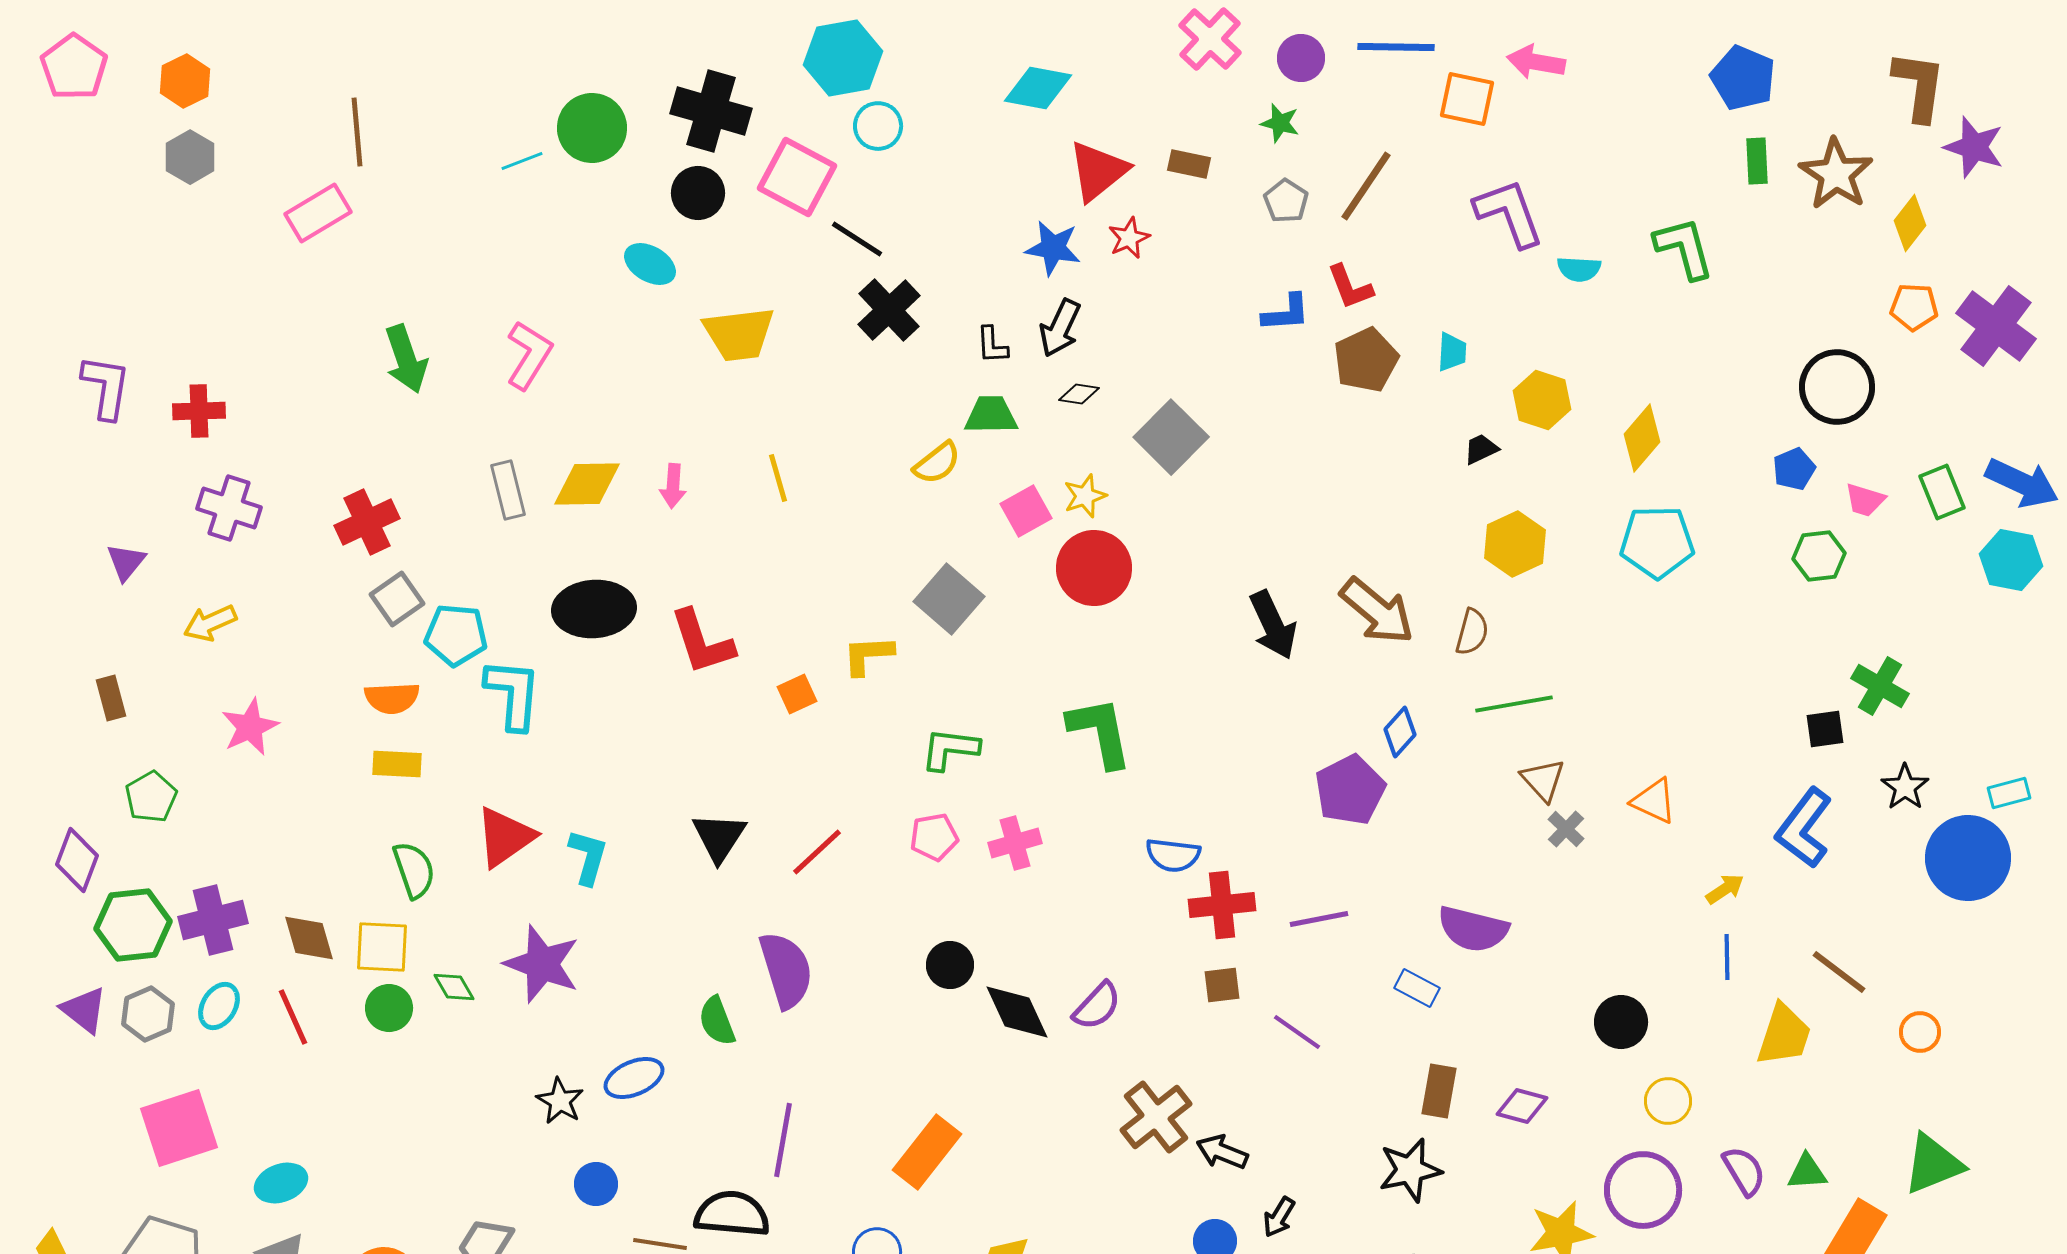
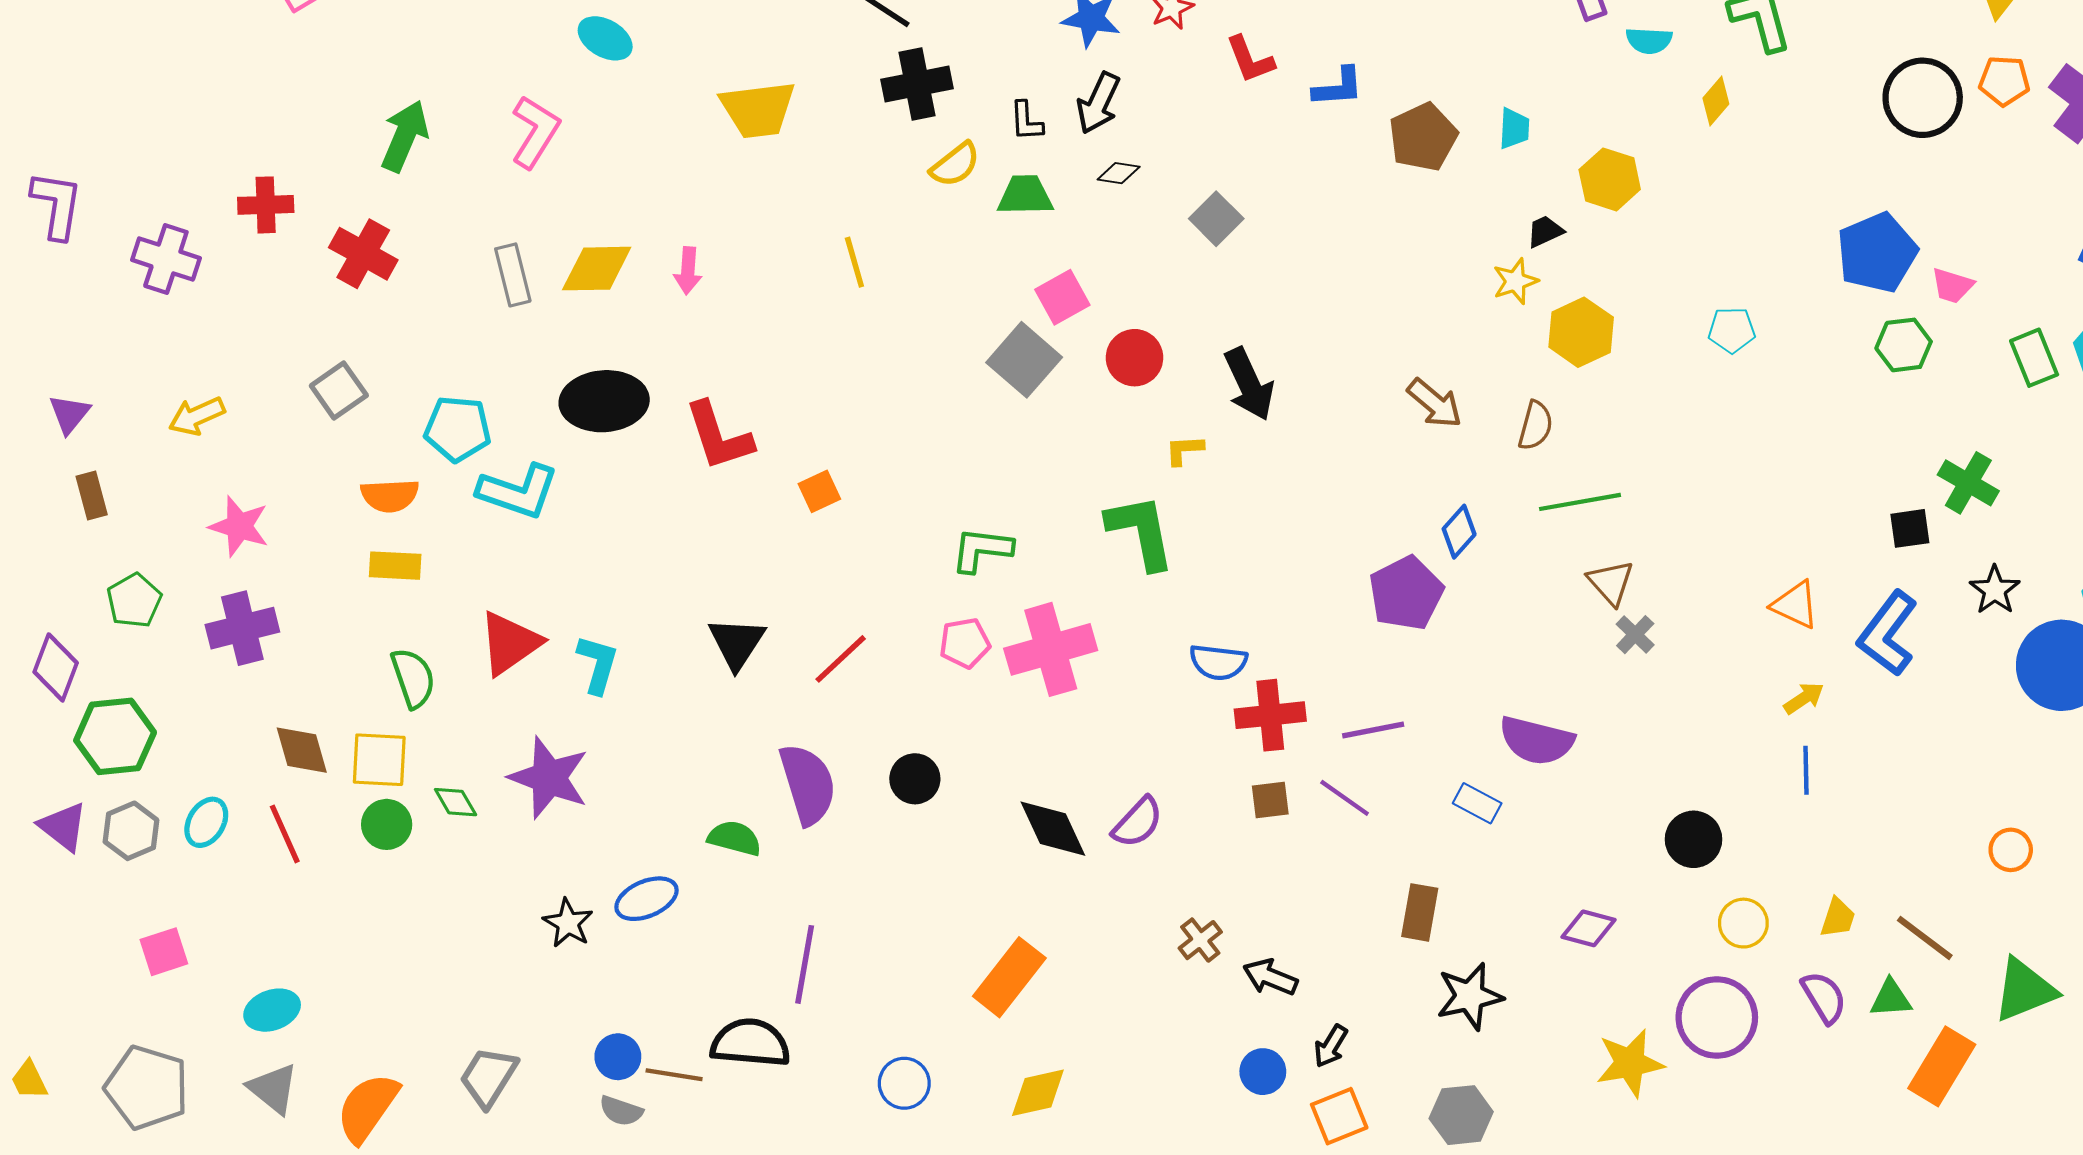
cyan ellipse: (650, 264) -> (605, 38), moved
red L-shape: (1350, 287) -> (1250, 60), moved
black cross: (889, 310) -> (917, 84), turned 32
green arrow: (406, 359) -> (405, 136), turned -138
purple L-shape: (106, 387) -> (57, 205), moved
black circle: (1837, 387) -> (1923, 98), moved
red cross: (199, 411) -> (266, 205), moved
gray square: (1171, 437) -> (1216, 219), size x0.7
yellow diamond: (1642, 438) -> (1716, 101), moved, size x0.7
yellow semicircle: (937, 463) -> (955, 165), moved
blue pentagon: (1794, 469) -> (1877, 253), size x1.8
yellow line: (778, 478) -> (854, 262), moved
green rectangle: (1942, 492) -> (2034, 358), moved
yellow star: (1085, 496) -> (1515, 281), moved
purple cross: (229, 508) -> (166, 259), moved
red cross: (367, 522) -> (363, 254), moved, turned -36
cyan pentagon: (1657, 542) -> (1732, 330), size x0.6
purple triangle: (126, 562) -> (69, 414), moved
red circle: (1094, 568) -> (1134, 358), size x0.7
gray square: (397, 599) -> (339, 391), moved
gray square: (949, 599) -> (1024, 360), moved
brown arrow: (1377, 611) -> (1435, 403), size x0.7
black arrow: (1273, 625) -> (1249, 384), moved
yellow L-shape: (868, 655) -> (1184, 450), moved, size x0.7
cyan L-shape: (513, 694) -> (518, 491), turned 104
pink star: (250, 727) -> (239, 526), turned -30
orange triangle: (1654, 801) -> (1795, 605), moved
pink cross: (1015, 843) -> (1051, 649), size x1.6
purple cross: (213, 920) -> (242, 628), moved
black circle: (950, 965) -> (915, 779), moved
brown line: (1839, 972) -> (1925, 938), moved
green semicircle: (717, 1021) -> (735, 838), turned 126
purple line: (1297, 1032) -> (1345, 798), moved
yellow trapezoid: (1784, 1035) -> (1838, 918), moved, size x0.6
brown rectangle: (1439, 1091) -> (1420, 912), moved
brown cross: (1156, 1117) -> (1200, 940), size x0.6
pink square: (179, 1128) -> (164, 952), size x0.6
orange rectangle: (927, 1152) -> (1009, 977), moved
blue circle: (596, 1184) -> (618, 1057), moved

